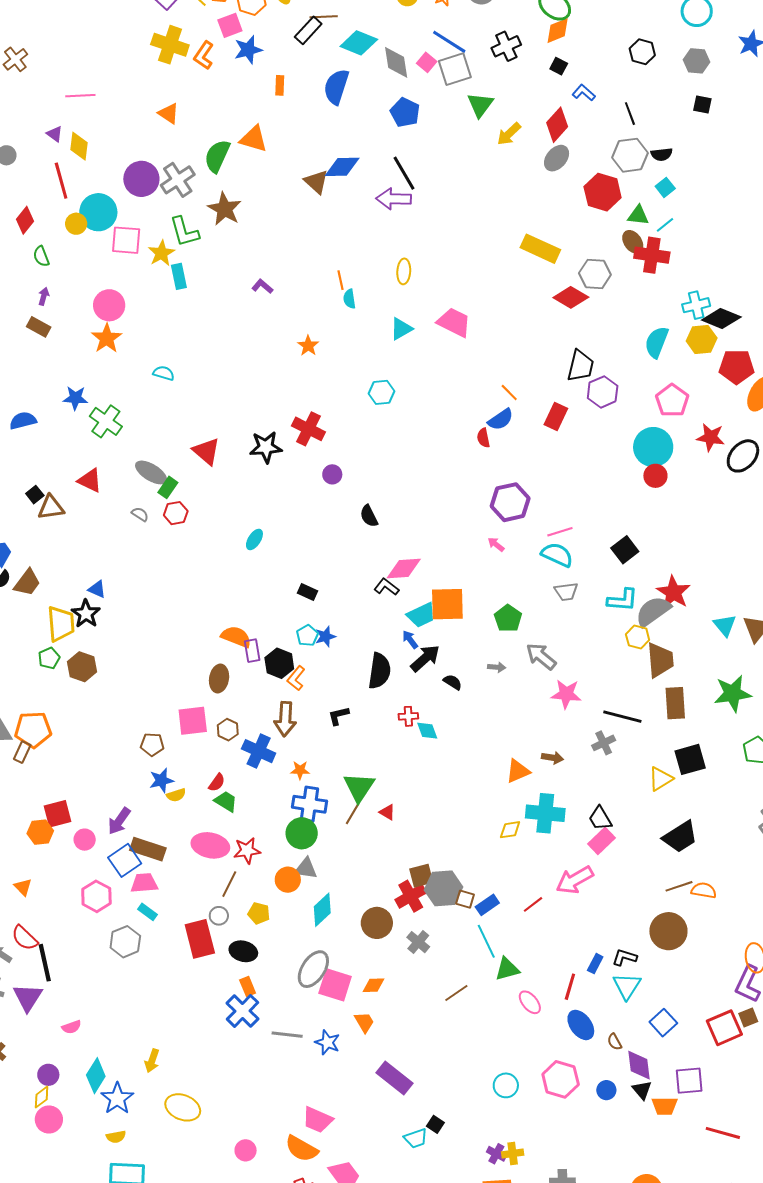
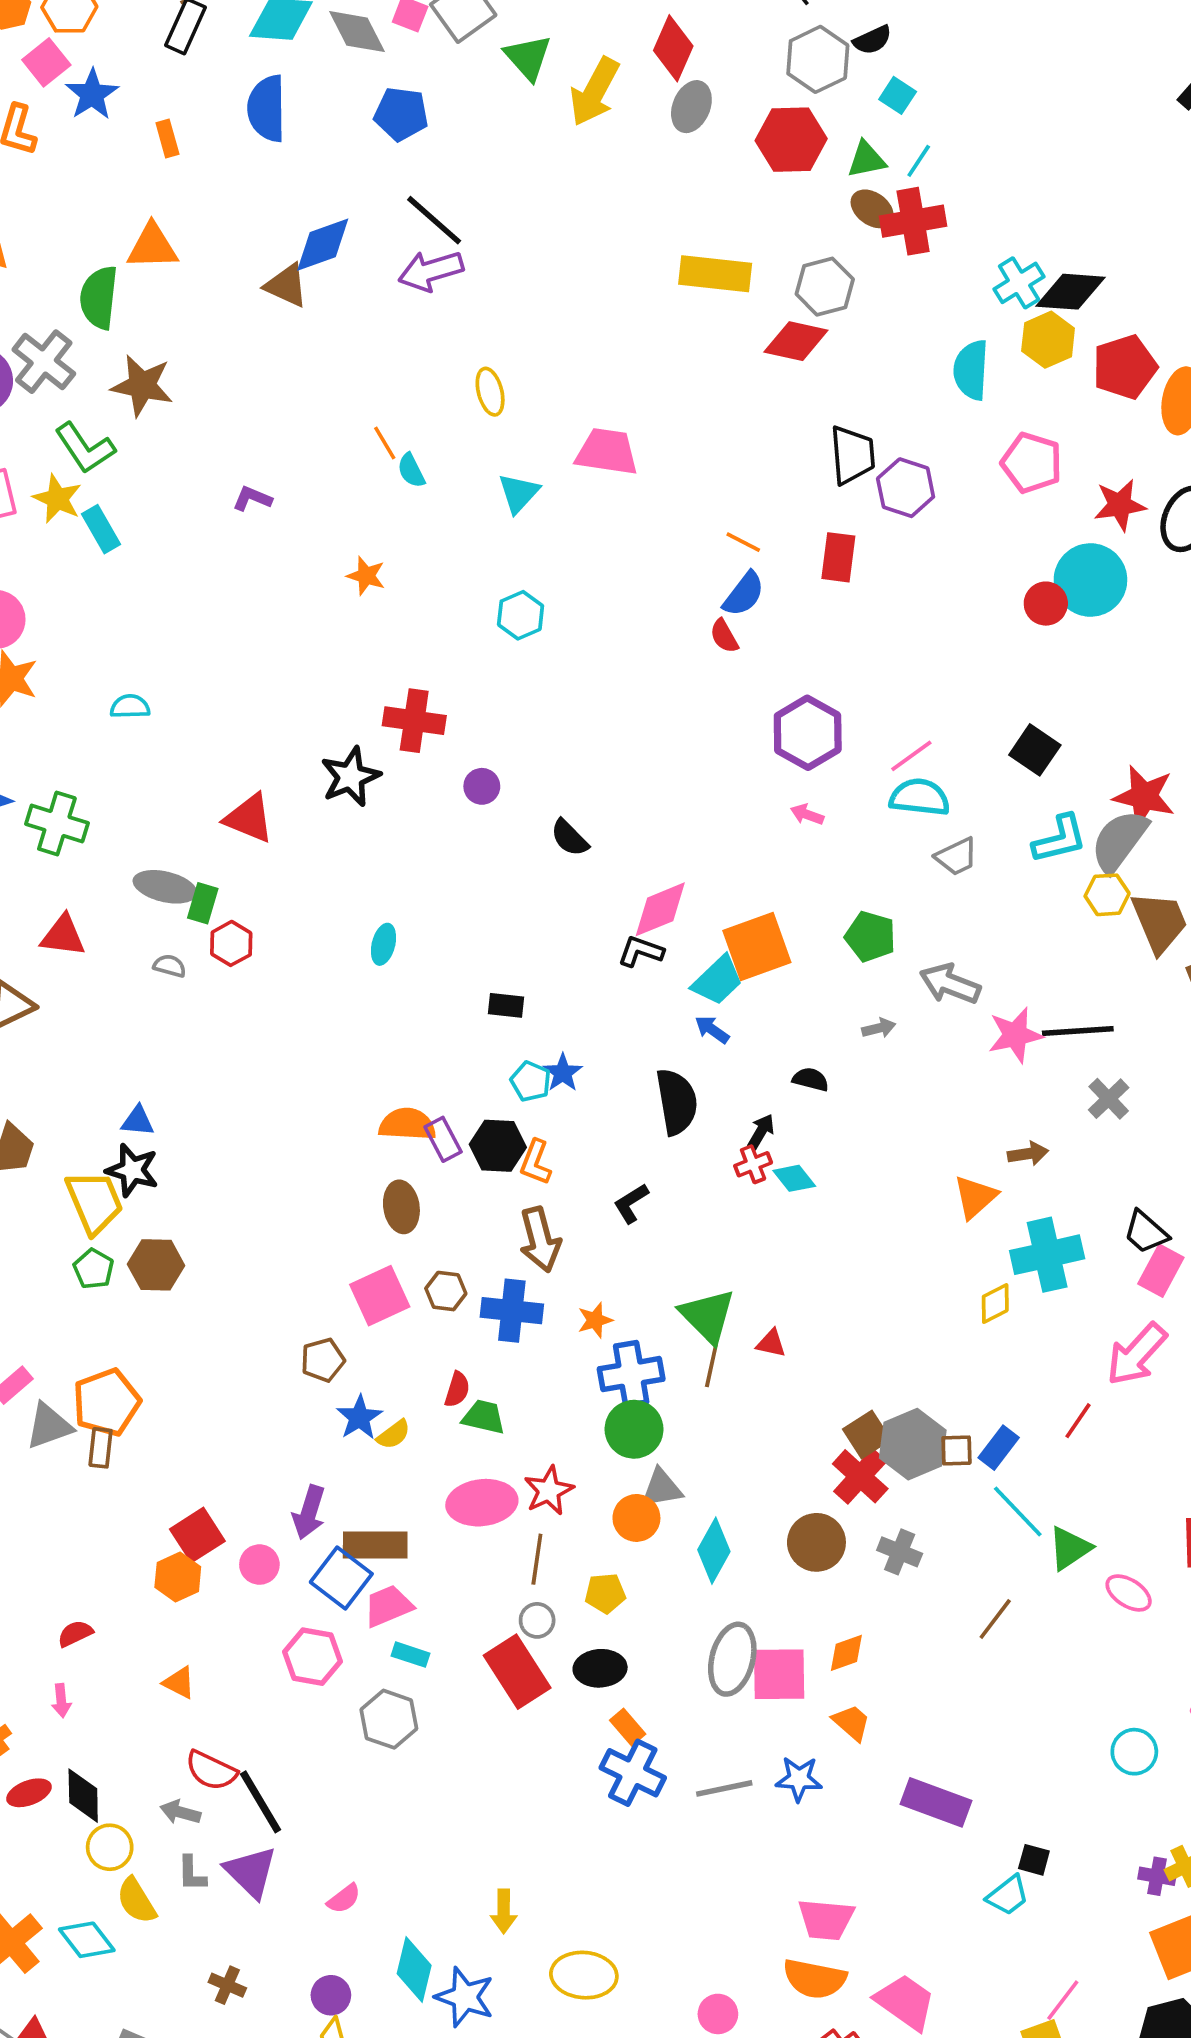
yellow arrow: (509, 134) -> (594, 92), size x1.4
cyan circle: (653, 447) -> (1090, 580), moved
black arrow: (425, 658) -> (761, 1131), moved, size x0.6
black line: (622, 717) -> (1078, 1031), moved

